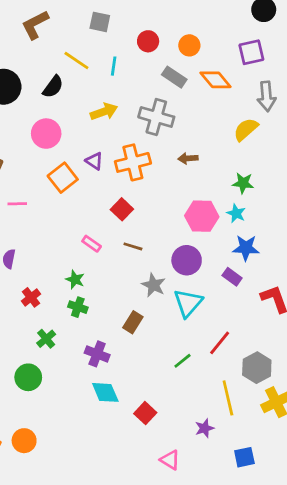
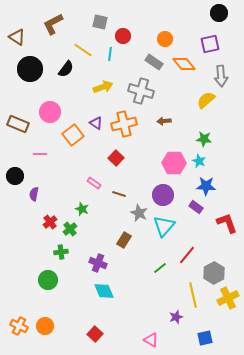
red circle: (148, 41) -> (123, 36), moved
pink circle: (46, 134) -> (50, 112), moved
brown line: (133, 246) -> (119, 194), moved
green cross: (78, 307) -> (70, 229), moved, turned 32
green cross: (46, 339) -> (61, 252), turned 32
red square: (145, 413) -> (95, 334), moved

